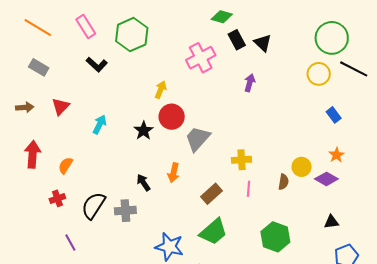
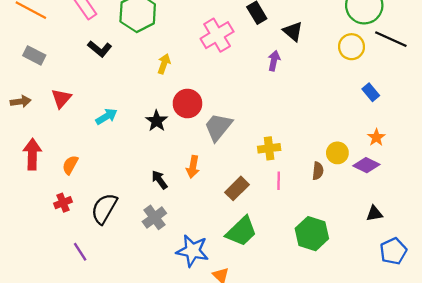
black triangle: (263, 43) -> (293, 31), moved
yellow arrow: (161, 90) -> (164, 64), moved
cyan arrow: (100, 125) -> (106, 117), turned 36
gray cross: (125, 211) -> (154, 217), moved, turned -30

